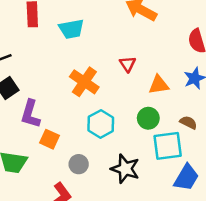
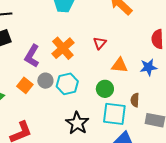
purple L-shape: (30, 114) -> (32, 56), moved
brown semicircle: (188, 122) -> (135, 100), turned -128
gray circle: (79, 164) -> (45, 81), moved

